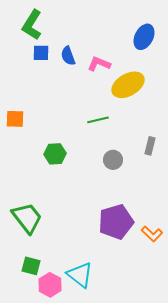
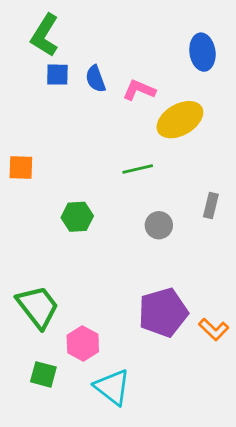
blue ellipse: (144, 37) -> (202, 52), turned -35
pink hexagon: (50, 285) -> (83, 343), moved

